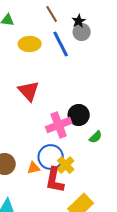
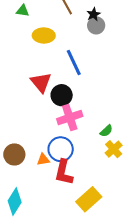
blue line: (61, 44) -> (74, 63), moved
black circle: (79, 115) -> (62, 95), moved
yellow cross: (66, 165) -> (114, 149), moved

